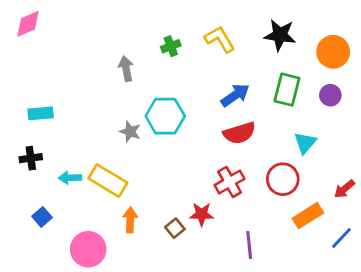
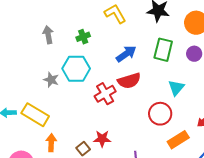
green cross: (171, 46) -> (83, 37), moved
red cross: (230, 182) -> (105, 94), moved

